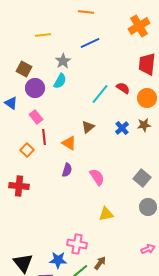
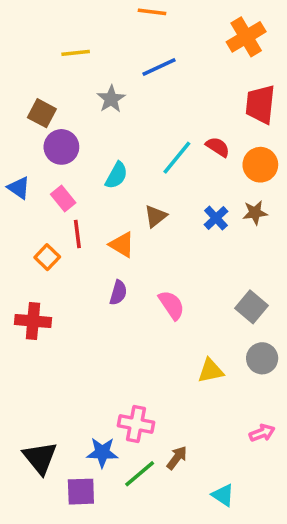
cyan semicircle: (60, 81) -> (116, 175), moved
blue triangle: (11, 103) -> (19, 188), moved
yellow triangle: (106, 214) -> (211, 371), moved

